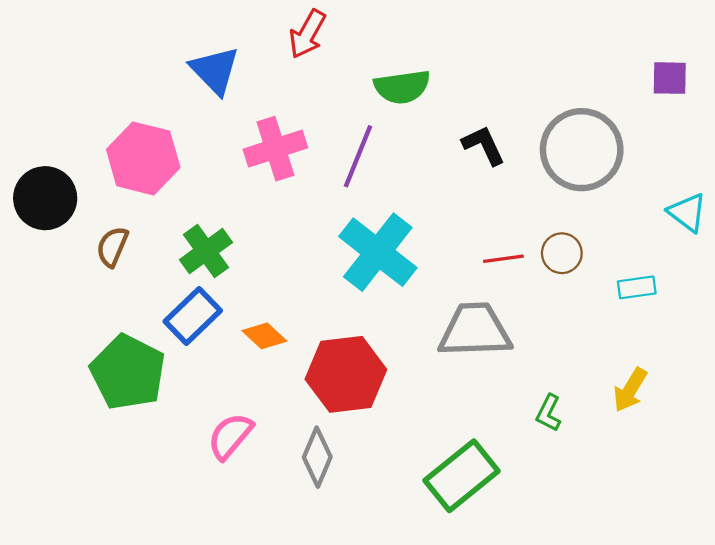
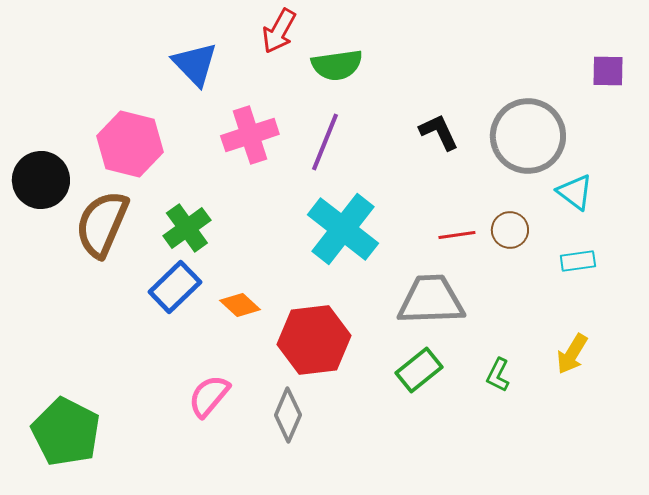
green semicircle: (402, 87) -> (337, 65), moved
cyan triangle: (687, 212) -> (575, 192), moved
brown semicircle: (112, 247) -> (102, 224), size x1.8
green pentagon: (128, 372) -> (66, 432), moved
green rectangle: (462, 476) -> (419, 370), moved, size x0.7

